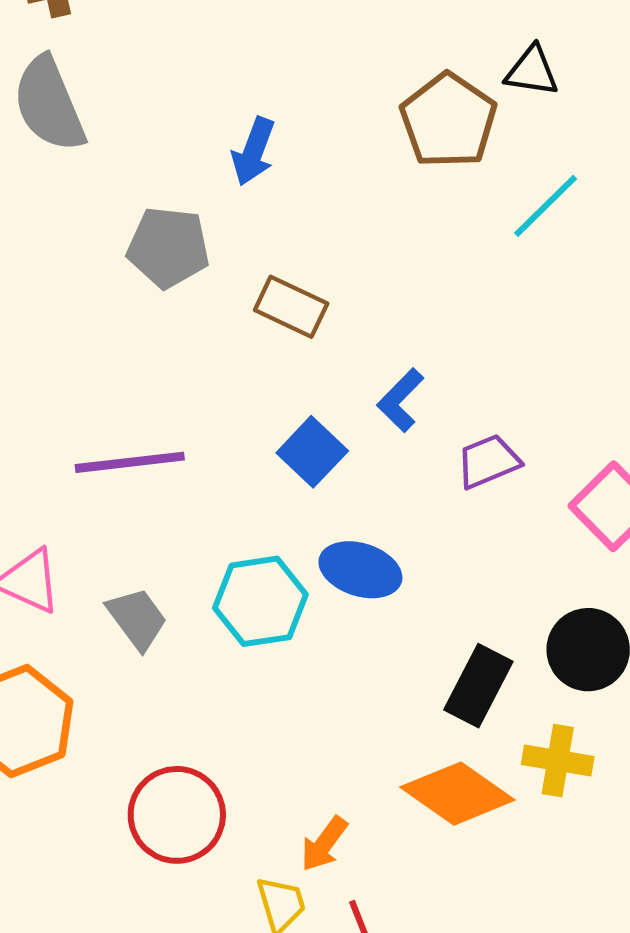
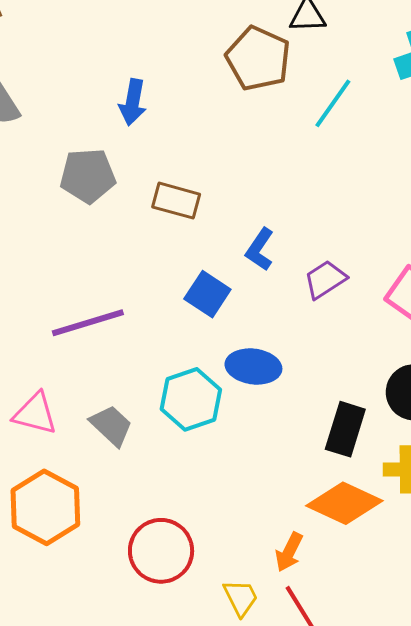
orange arrow: (324, 844) -> (289, 552), moved

